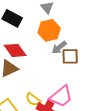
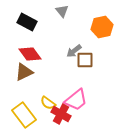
orange hexagon: (49, 30) -> (102, 27), moved

